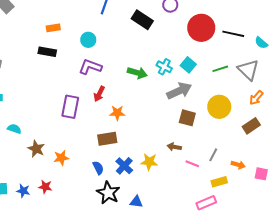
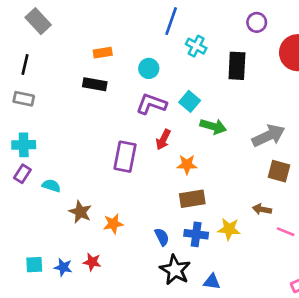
black rectangle: (142, 20) -> (237, 66), moved, turned 60
cyan square: (188, 65) -> (190, 101), moved
cyan cross: (164, 67) -> (196, 46), moved
green arrow: (137, 73) -> (213, 126), moved
brown rectangle: (107, 139) -> (192, 199), moved
blue cross: (124, 166) -> (196, 234), turned -36

